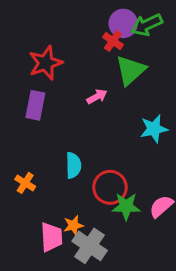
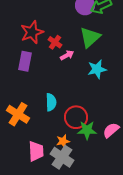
red cross: (113, 41) -> (55, 42), moved
cyan star: (154, 129) -> (97, 69), moved
orange cross: (25, 183) -> (18, 114), size x1.6
orange star: (73, 225) -> (63, 141), moved

